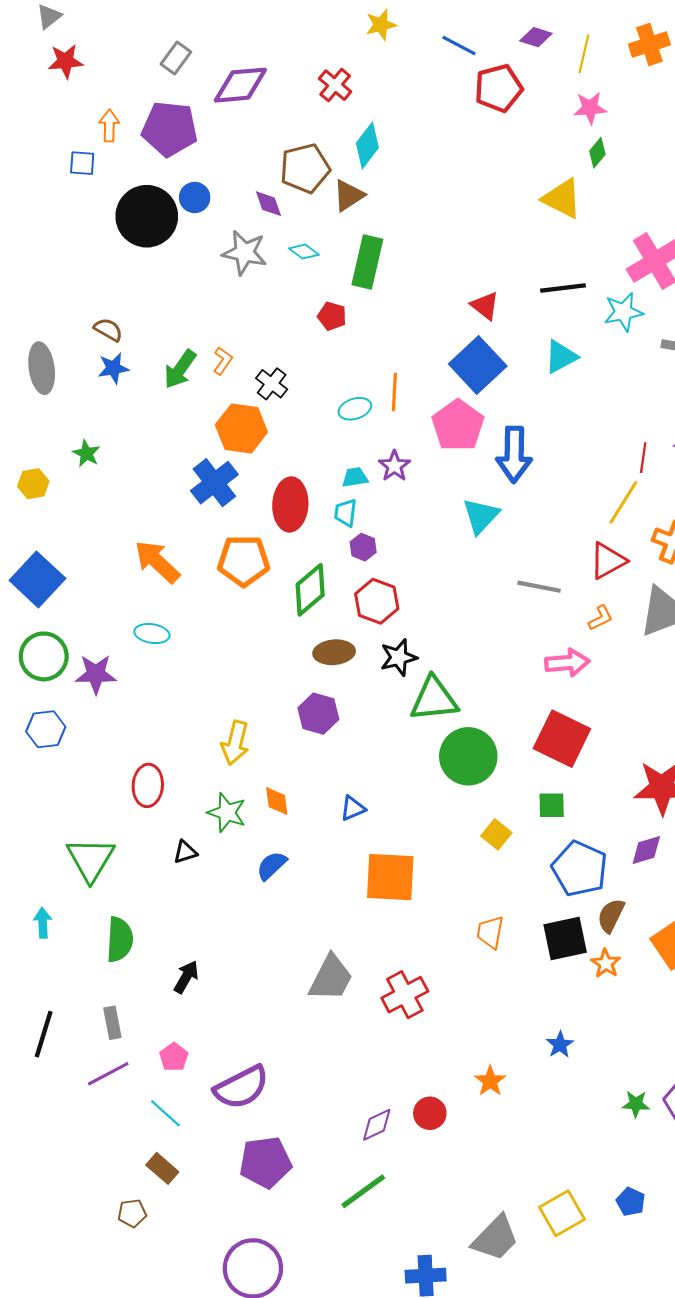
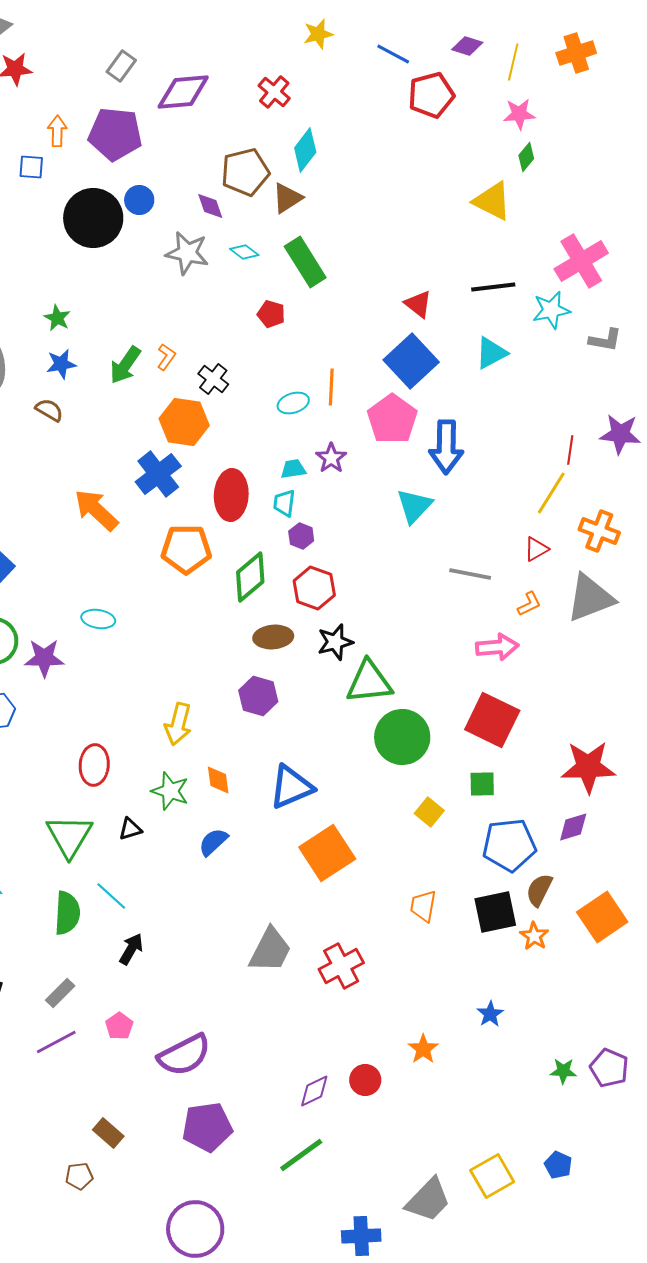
green rectangle: (367, 262) -> (305, 262), turned -45
brown semicircle: (108, 330) -> (49, 410), moved
green star: (86, 453) -> (57, 318), moved
red triangle: (608, 561) -> (536, 549), size x0.7
orange arrow: (157, 562) -> (96, 510), moved
blue triangle: (353, 808) -> (291, 787), size x1.8
green triangle: (91, 859) -> (69, 836), moved
blue pentagon: (580, 869) -> (509, 845), turned -30
orange square: (390, 877) -> (327, 853), turned -36
gray rectangle: (112, 1023) -> (60, 993), turned 56
cyan line: (165, 1113) -> (111, 896), moved

